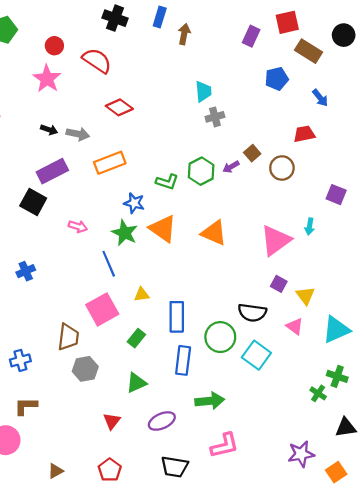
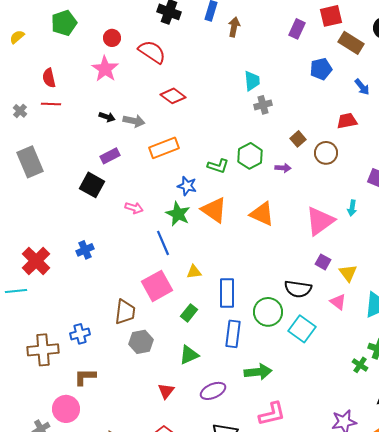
purple arrow: (231, 167) -> (283, 168), moved, turned -147
purple rectangle: (52, 171) -> (110, 156), size x0.7

